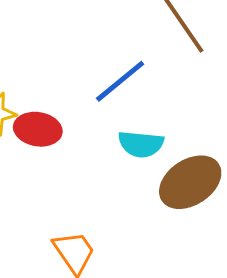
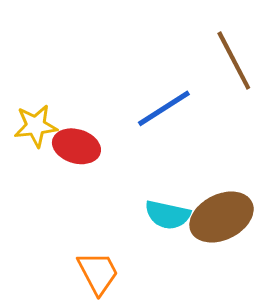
cyan semicircle: (141, 144) -> (168, 215), moved

